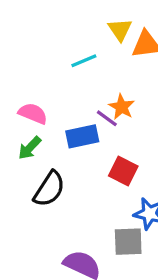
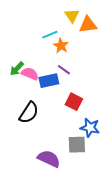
orange star: (122, 107) -> (61, 46), moved
pink semicircle: (33, 113) -> (30, 74), moved
green arrow: (30, 148) -> (17, 69), moved

